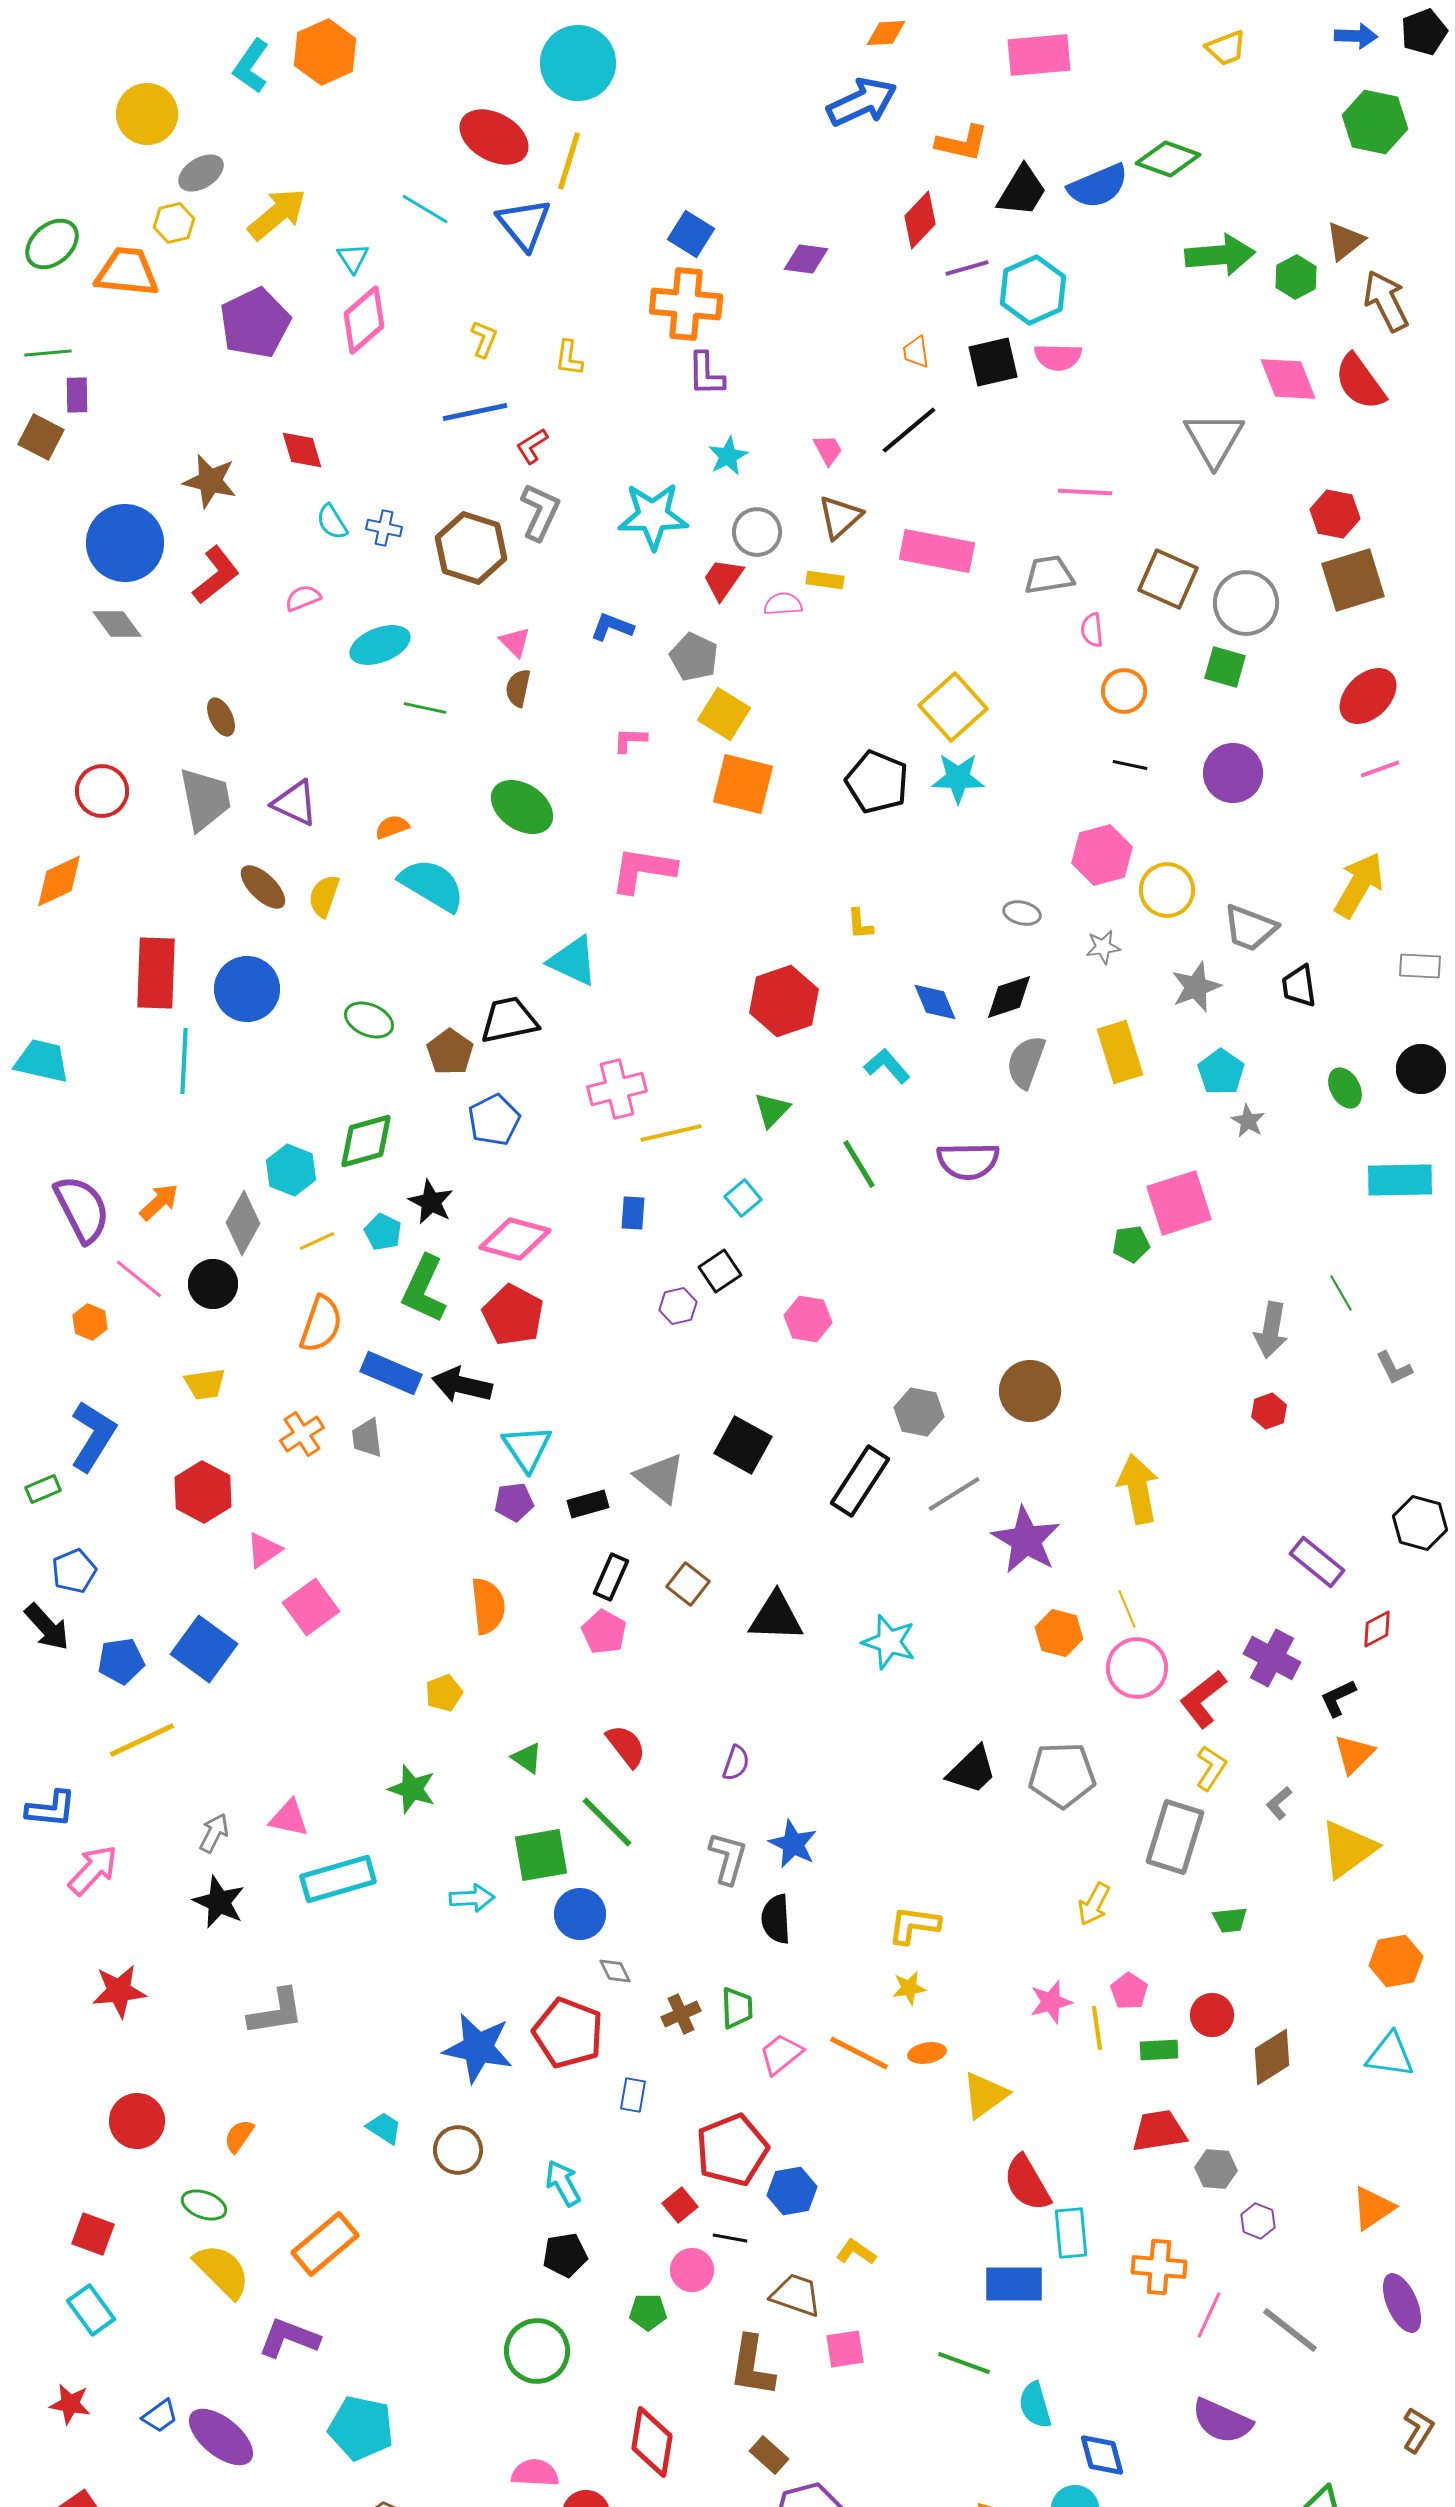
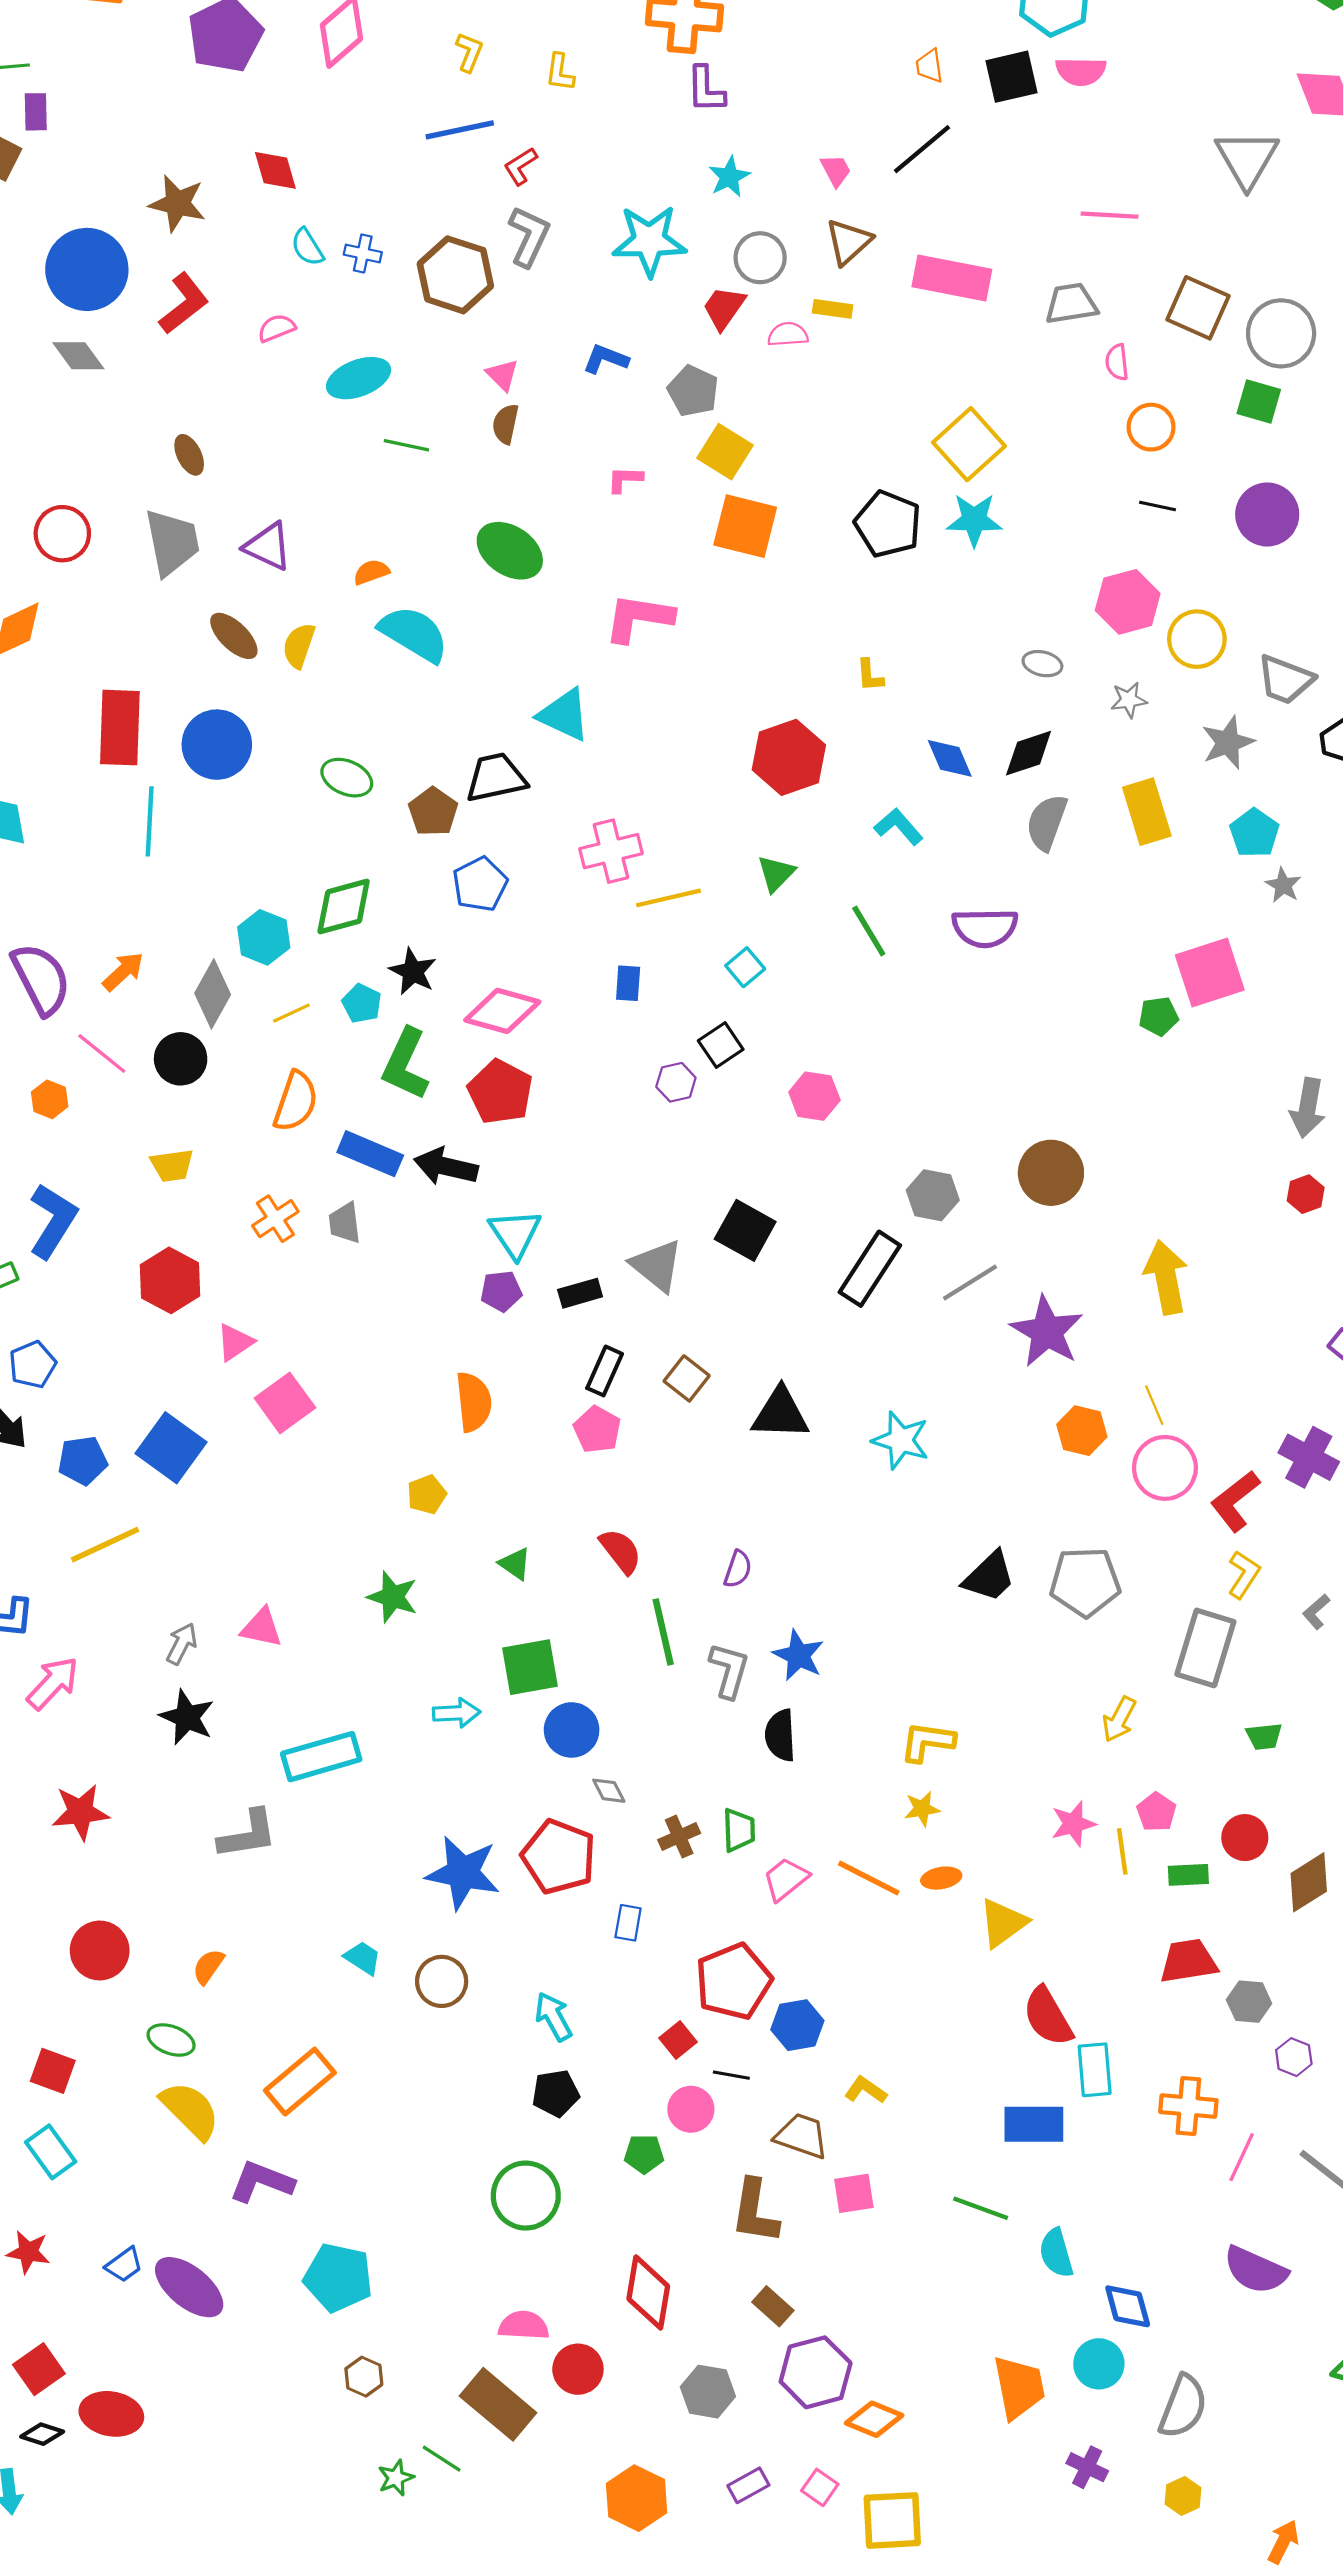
green line: (607, 1822) -> (663, 1632), moved, turned 32
cyan rectangle: (338, 1879) -> (321, 1757), moved

